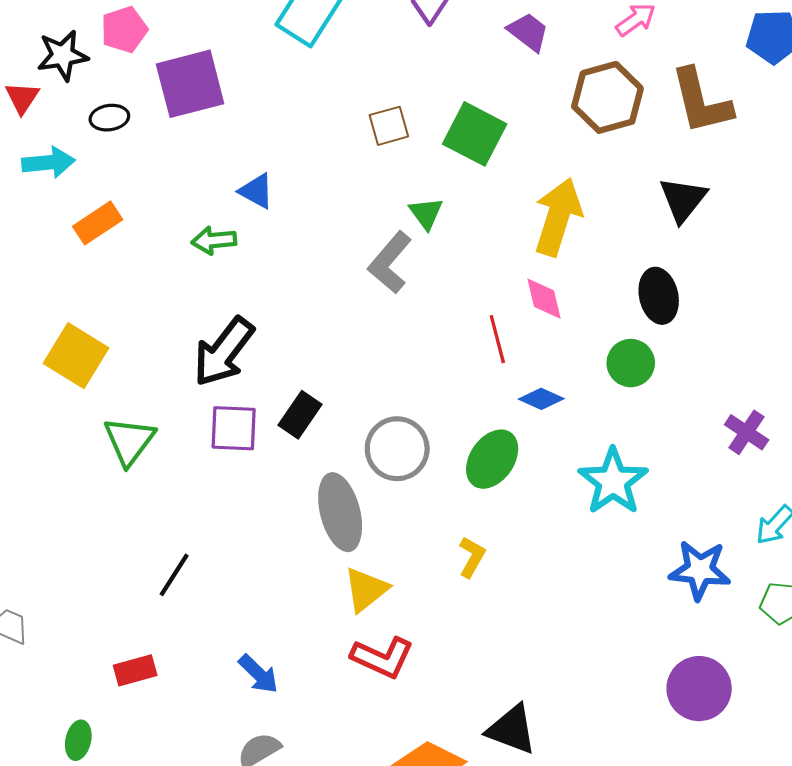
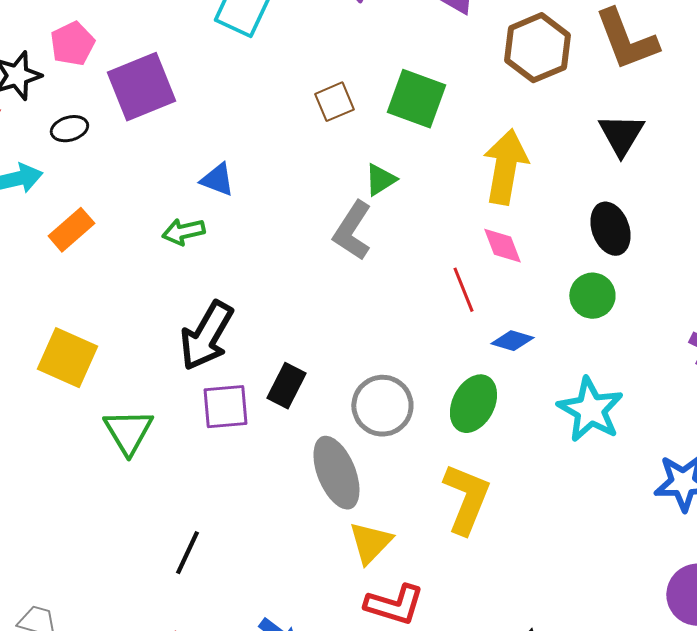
green triangle: (426, 213) -> (380, 180), turned 42
yellow L-shape: (472, 557) -> (466, 499), size x1.8

